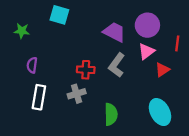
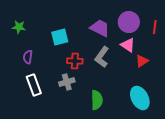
cyan square: (59, 15) -> (60, 37), moved, turned -30
red line: (177, 43) -> (155, 27), moved
pink triangle: (146, 51) -> (128, 45), turned -49
white rectangle: (39, 97) -> (34, 85), turned -30

